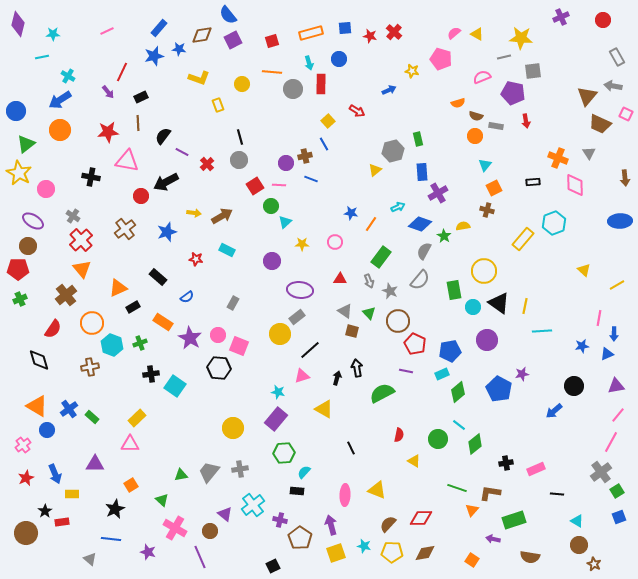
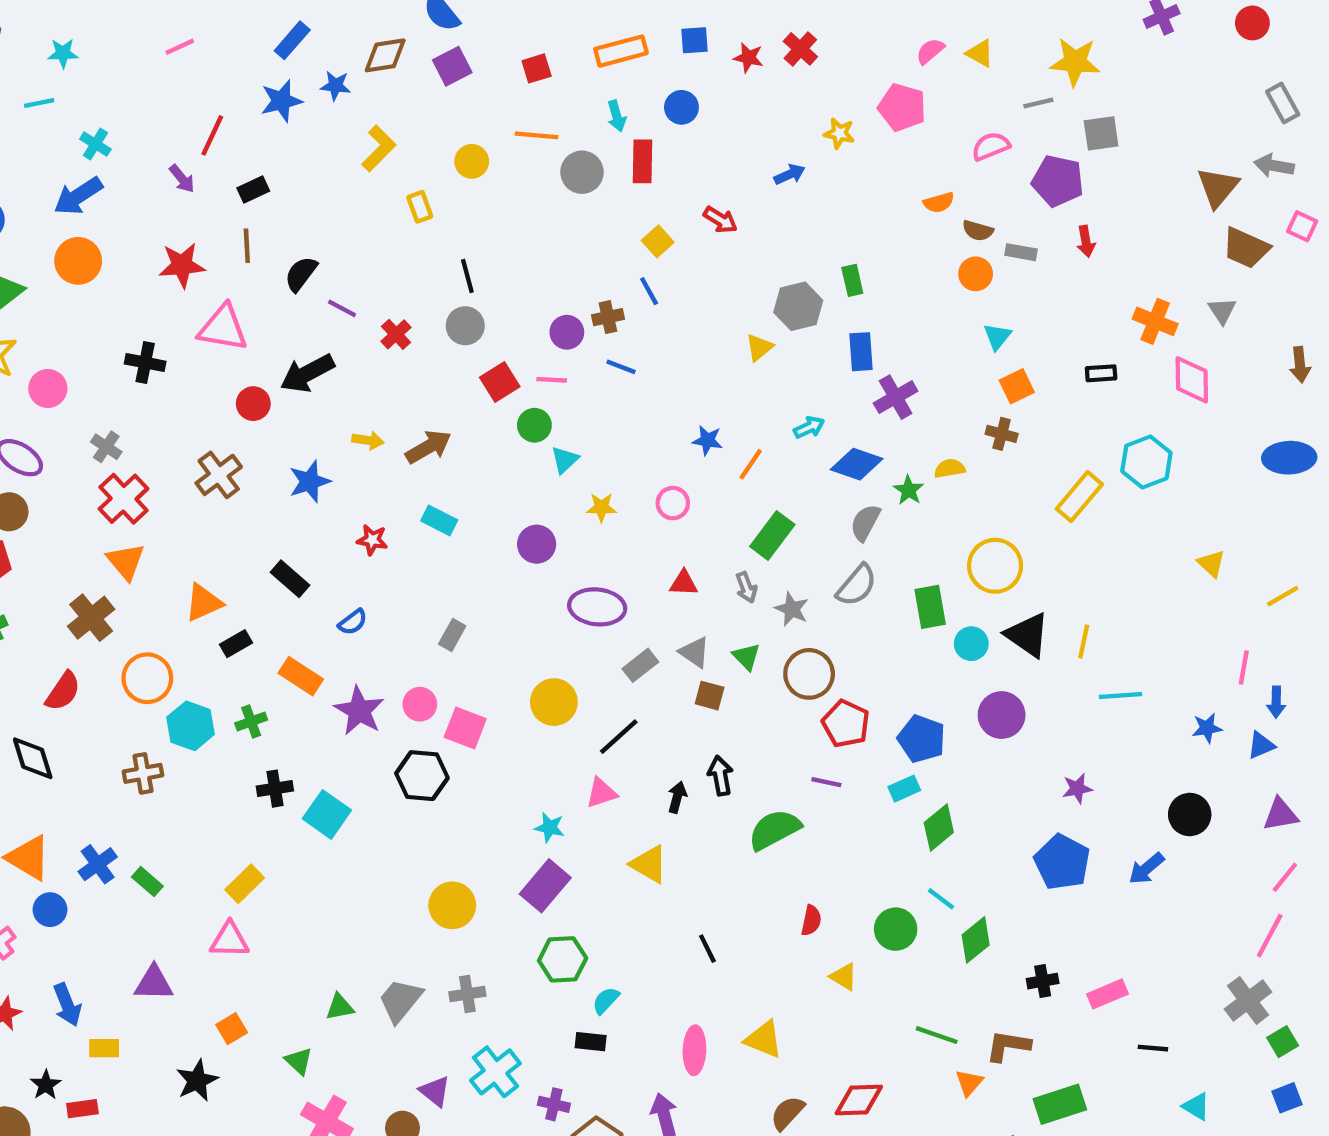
yellow L-shape: (199, 78) -> (379, 148), turned -65
gray rectangle: (297, 317) -> (640, 665), moved
blue pentagon: (450, 351) -> (922, 739), turned 30
blue pentagon: (499, 389) -> (1062, 862), moved

